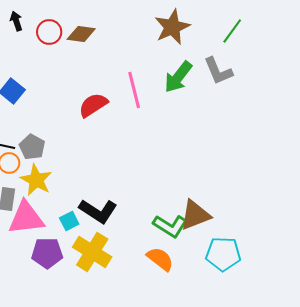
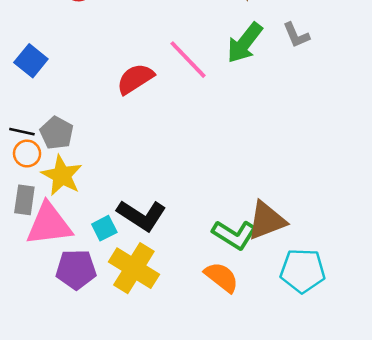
gray L-shape: (218, 71) -> (296, 35), size x0.7
pink line: (134, 90) -> (188, 60), turned -30

